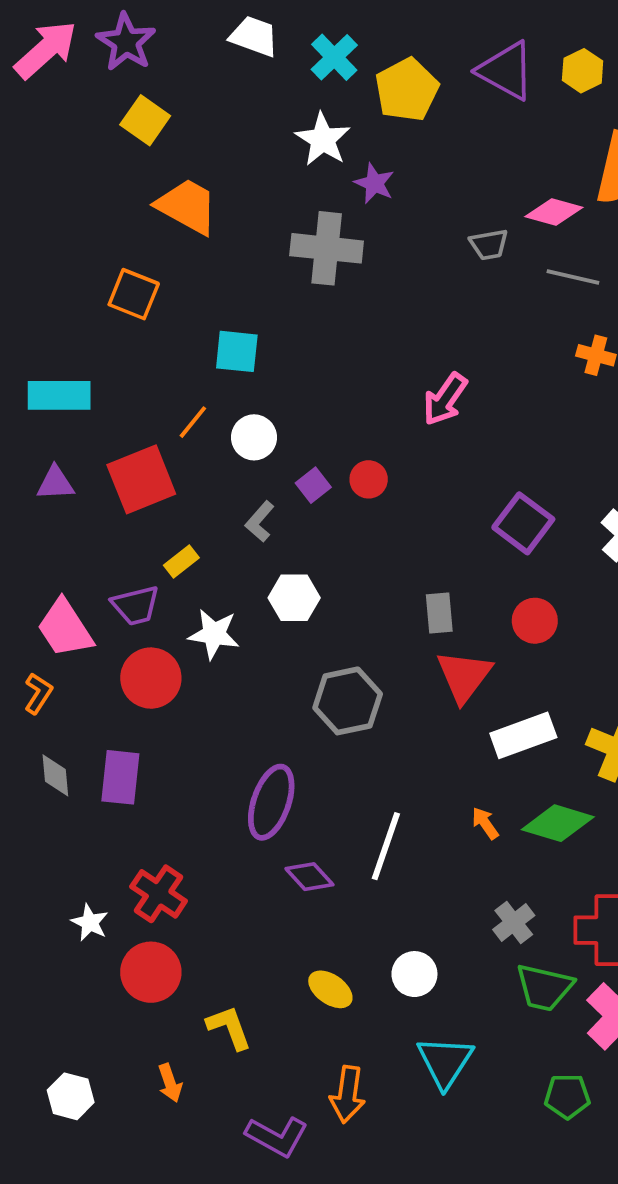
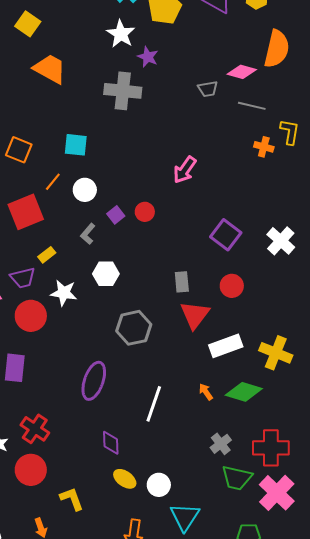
orange square: (134, 294) -> (19, 150), moved
purple diamond: (309, 877) -> (111, 443), moved, turned 40
white circle: (414, 974) -> (159, 485), moved

